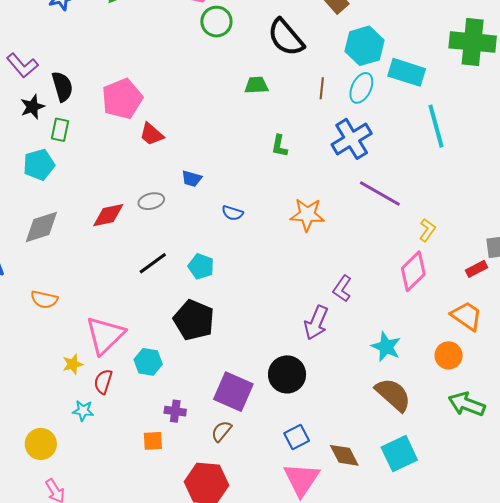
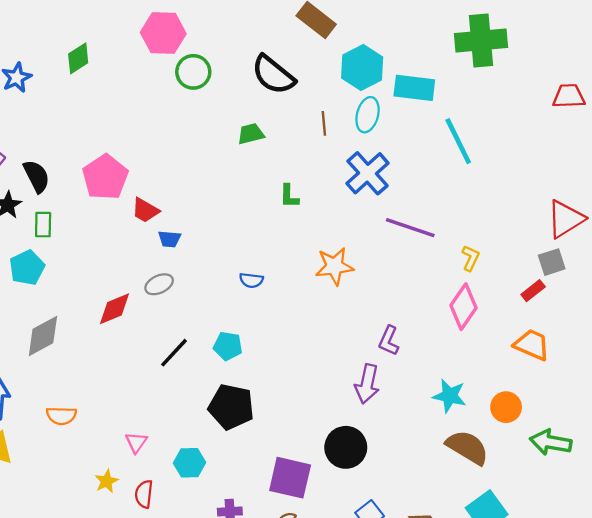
blue trapezoid: (192, 179) -> (169, 239), moved
pink triangle: (105, 335) -> (136, 442), size x0.5
orange circle: (449, 355) -> (506, 407), moved

